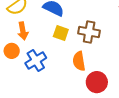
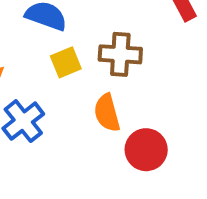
yellow square: (61, 33) -> (66, 62), turned -35

